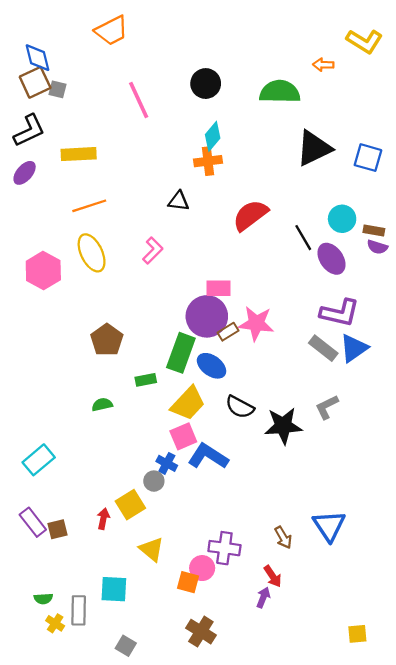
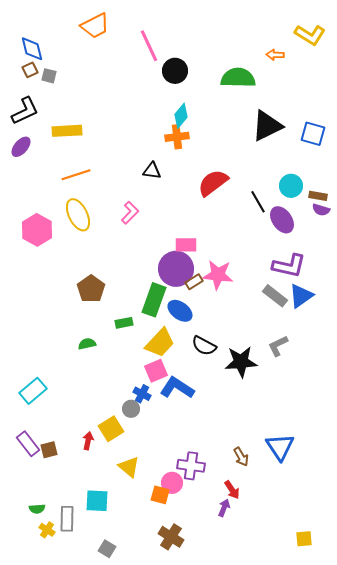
brown square: (35, 82) -> (30, 70), size x0.6
pink line: (139, 100) -> (149, 46), moved

